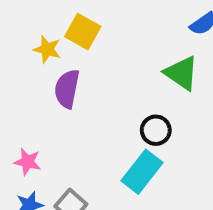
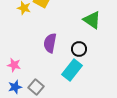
purple semicircle: (67, 89) -> (50, 43), moved

